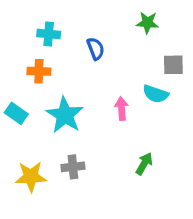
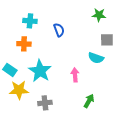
green star: (147, 23) -> (99, 15), moved
pink arrow: (122, 109) -> (75, 75), moved
yellow star: (31, 177) -> (19, 90), moved

